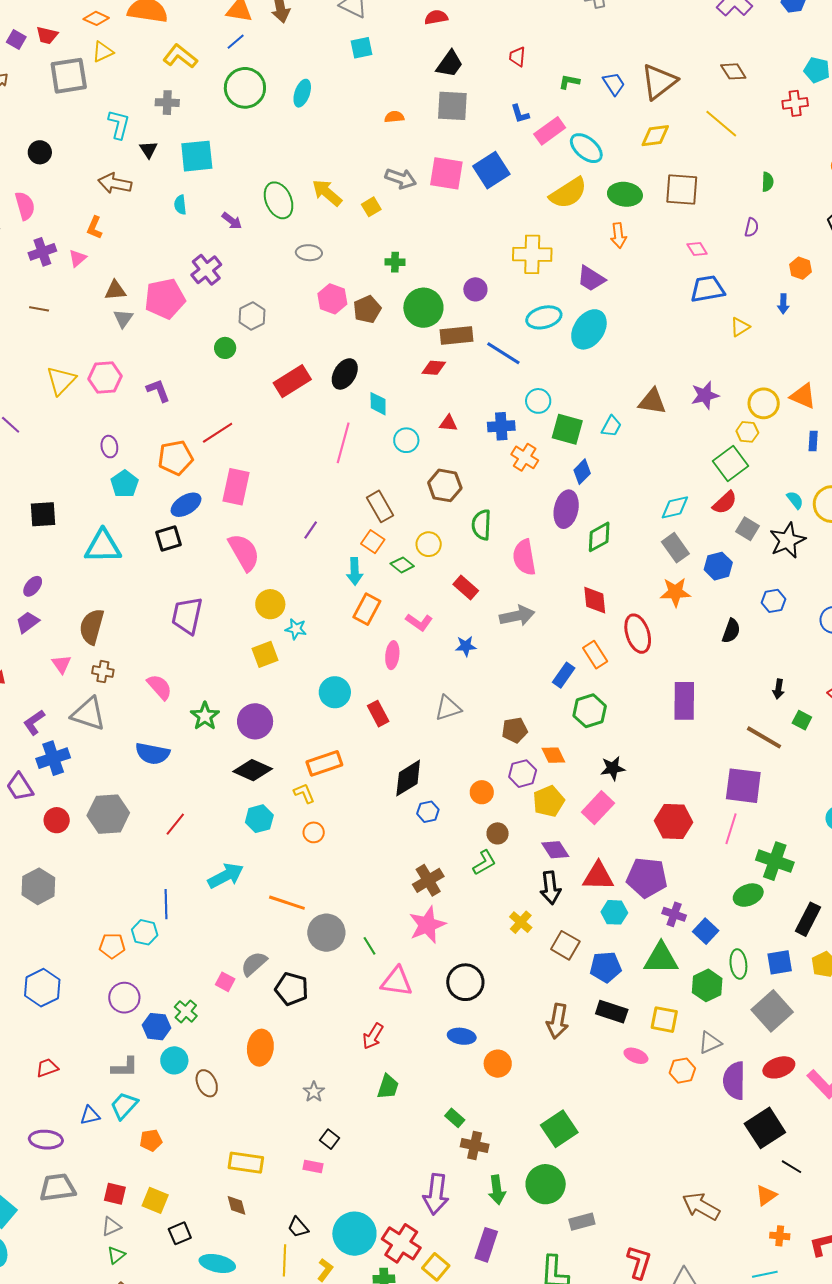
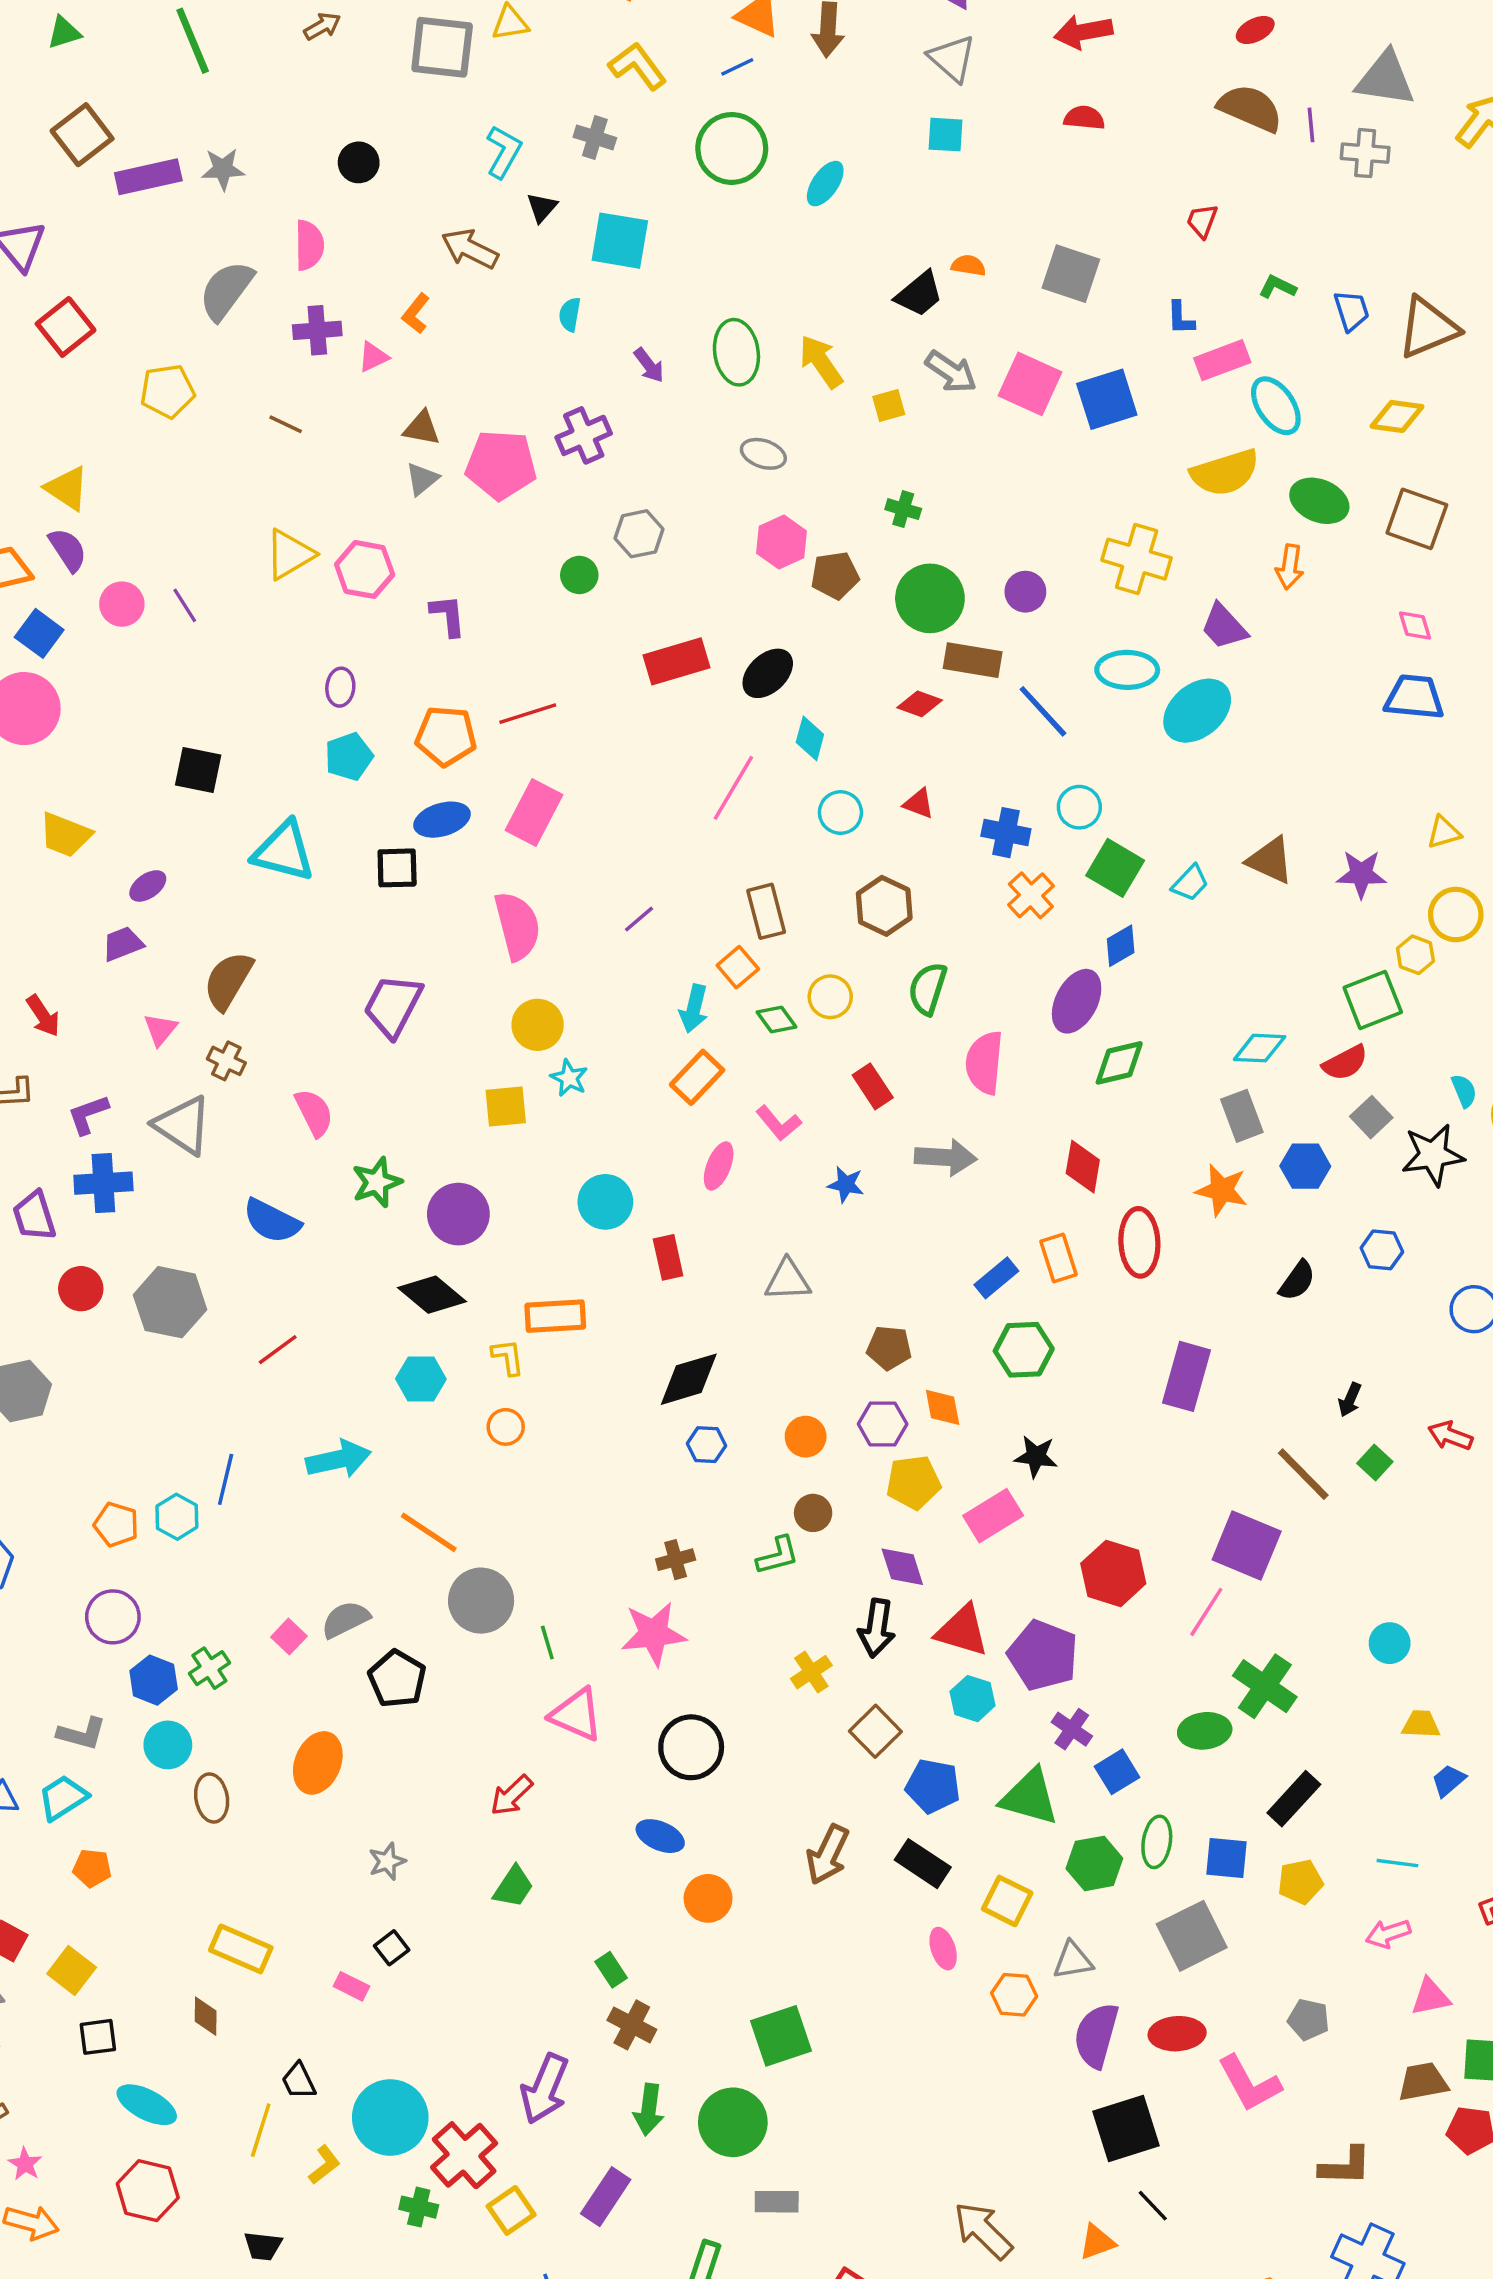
black trapezoid: (450, 64) -> (919, 294), moved
yellow triangle: (740, 327) -> (1444, 832), moved
brown cross: (428, 880) -> (676, 1560), size x0.7
pink ellipse: (636, 1056) -> (943, 1949), turned 35

